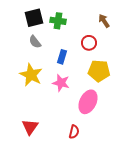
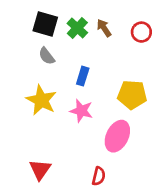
black square: (34, 18) -> (45, 24), turned 30
green cross: (58, 21) -> (77, 28), turned 35
brown arrow: (104, 21) -> (104, 28), moved
red circle: (89, 43) -> (141, 32), moved

